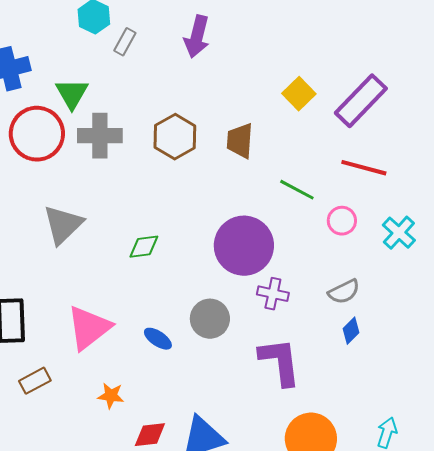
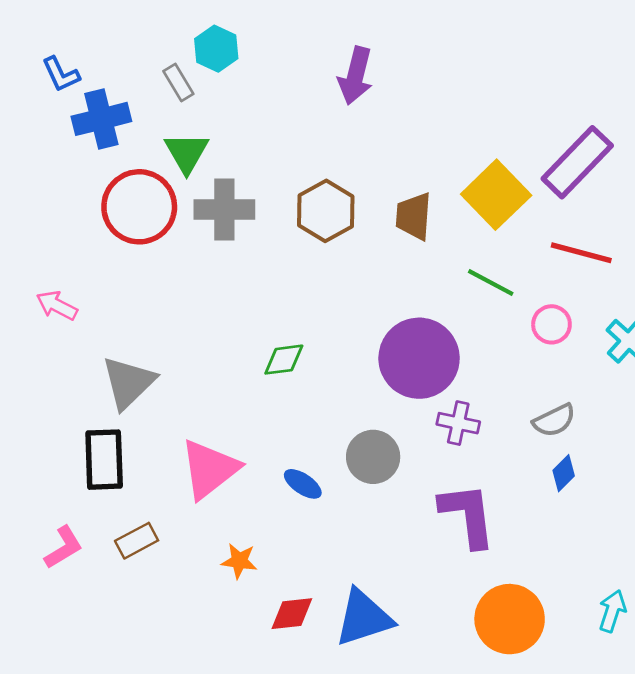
gray rectangle: (125, 42) -> (178, 82), moved, turned -60
yellow square: (299, 94) -> (496, 195), moved, size x1.5
gray triangle: (63, 225) -> (128, 383), moved

